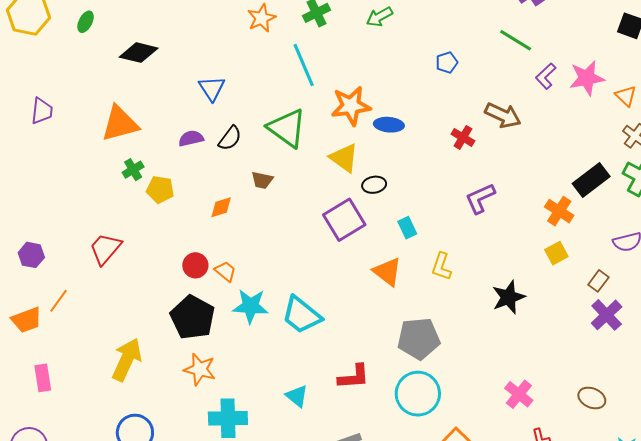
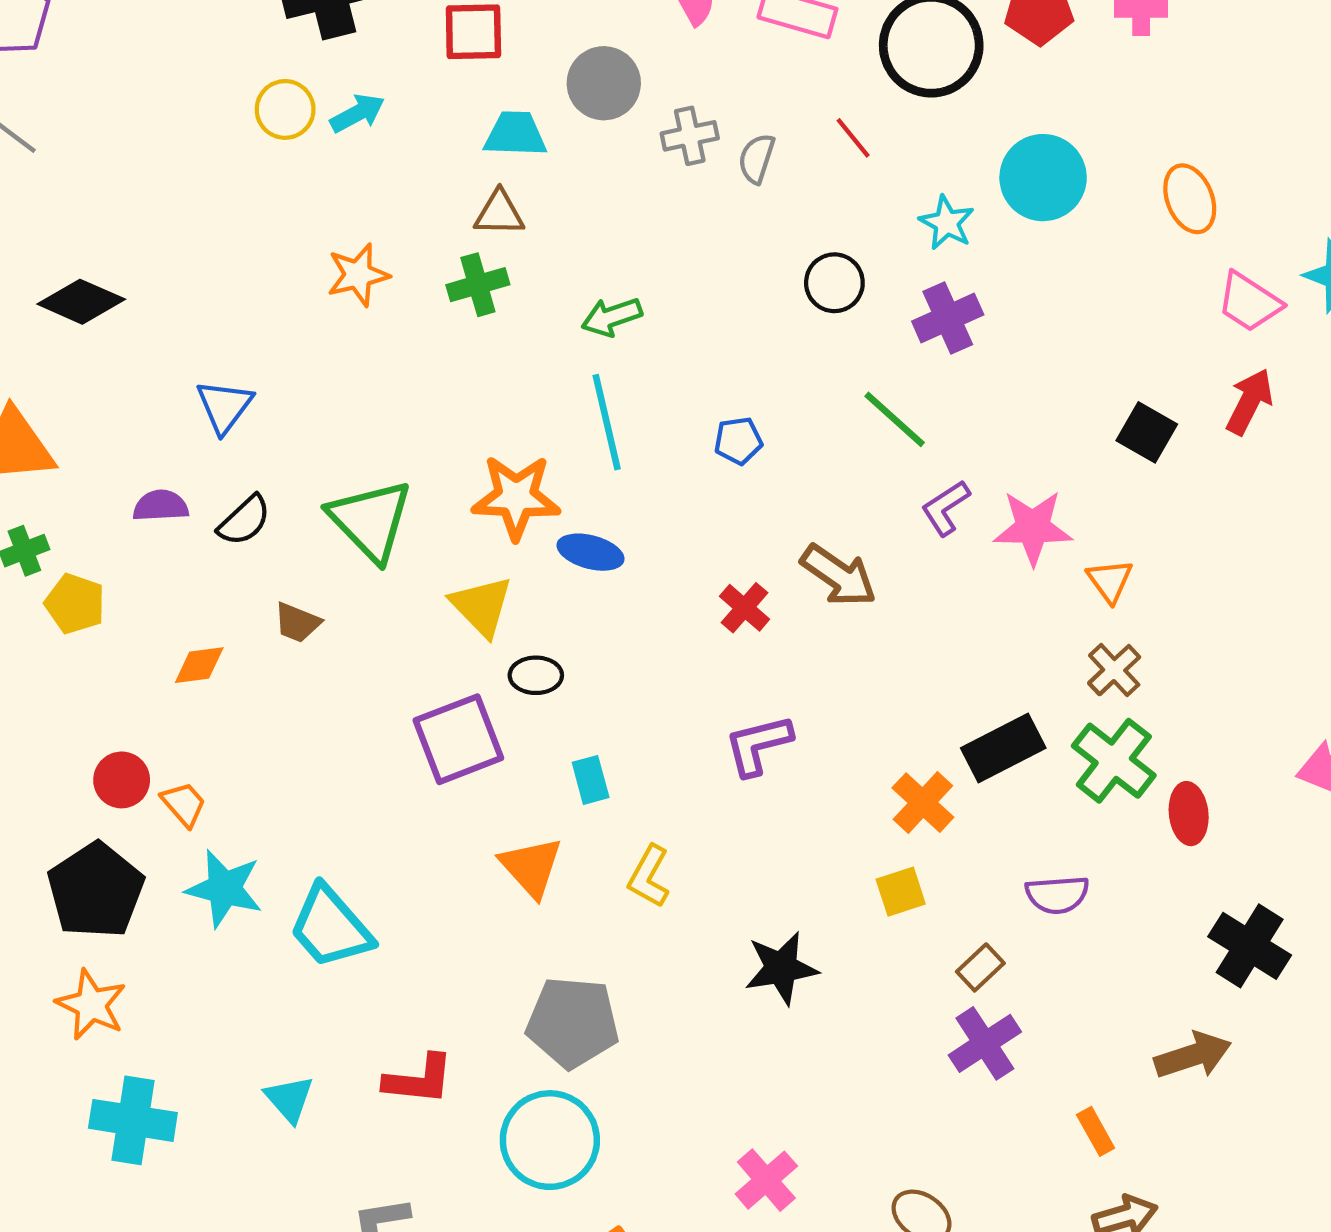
cyan line: (304, 65) -> (607, 422), moved

